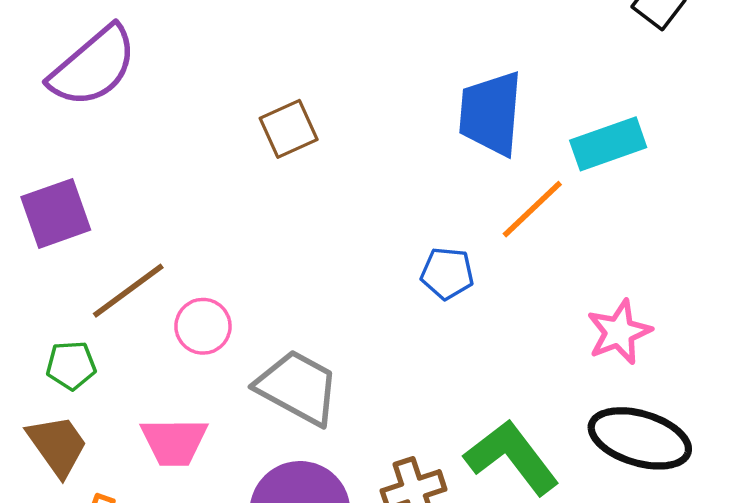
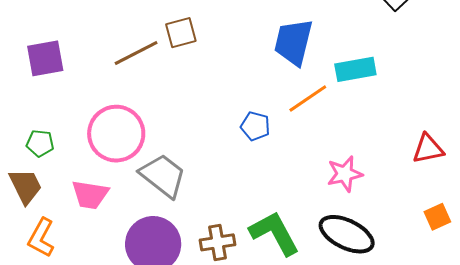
brown line: (128, 291) -> (136, 53), moved
pink circle: (203, 326) -> (116, 134), size x1.8

